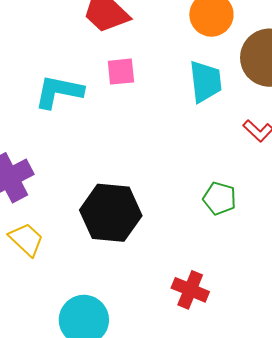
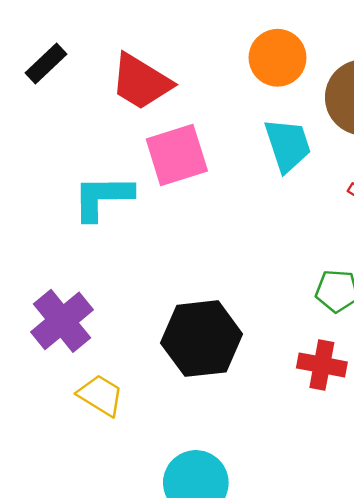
pink square: (121, 72) -> (177, 155), size x1.6
red cross: (190, 290) -> (322, 365), moved

